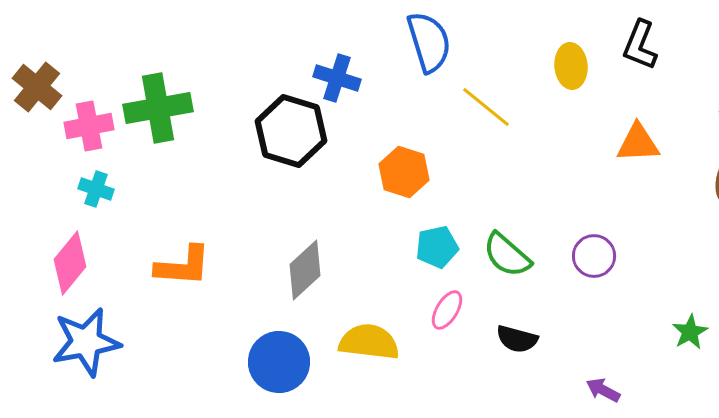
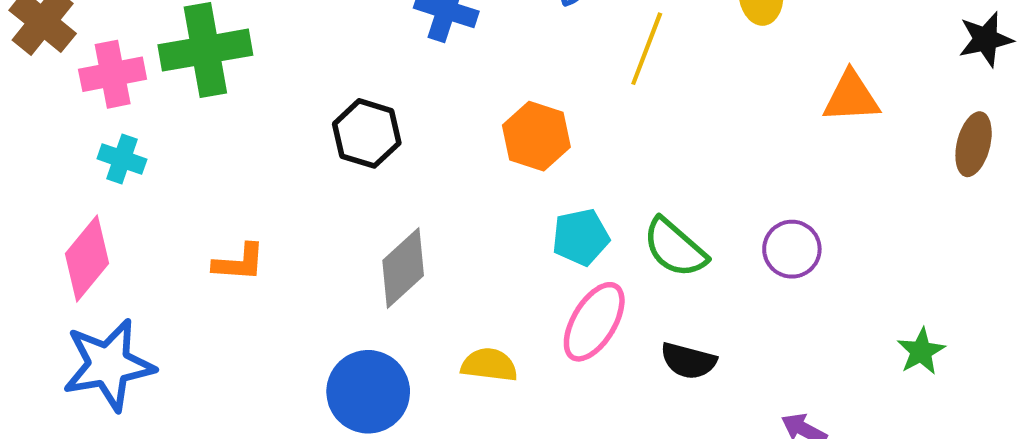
yellow line: (486, 107) -> (647, 49), turned 72
black hexagon: (291, 131) -> (367, 133), moved, size x0.7
orange L-shape: (183, 266) -> (239, 263), size x0.7
pink ellipse: (447, 310) -> (594, 322), size x1.5
yellow semicircle: (369, 342) -> (489, 365), size x0.7

